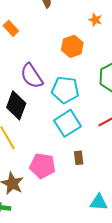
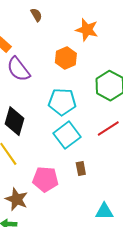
orange star: (95, 20) -> (87, 30), size x1.6
purple semicircle: (32, 76) -> (18, 69), moved

